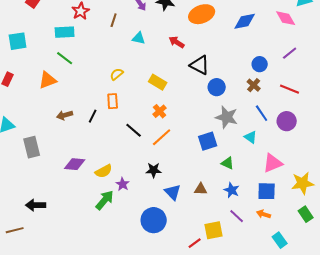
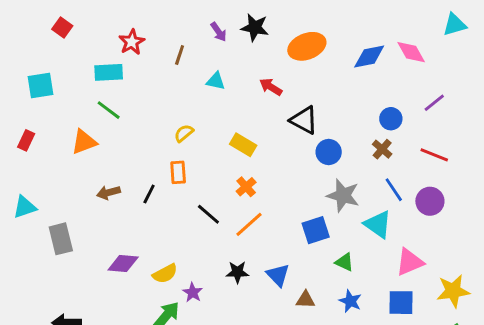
pink diamond: (286, 18) -> (411, 52), moved
cyan triangle: (251, 137) -> (378, 224), size x1.5
blue triangle: (173, 192) -> (278, 275), moved

